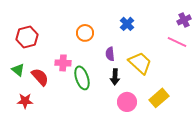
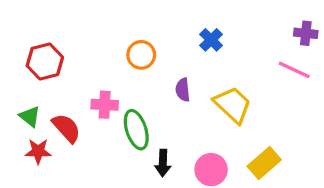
purple cross: (184, 20) -> (306, 33), turned 32
black arrow: (115, 77) -> (163, 163), moved
red star: (25, 101) -> (38, 151), moved

